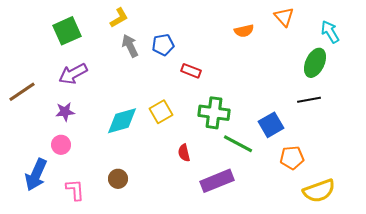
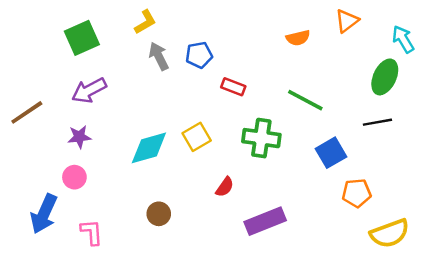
orange triangle: (284, 17) -> (347, 21), turned 35
green line: (238, 144) -> (305, 100), moved
red semicircle: (184, 153) -> (225, 187), turned -132
brown circle: (118, 179) -> (159, 214), moved

